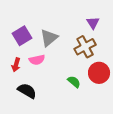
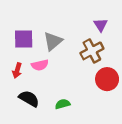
purple square: (22, 36) -> (24, 39), turned 30
green semicircle: (74, 82) -> (63, 104), moved, turned -56

